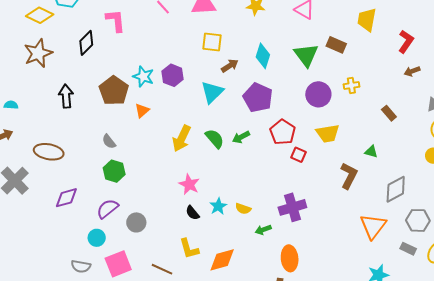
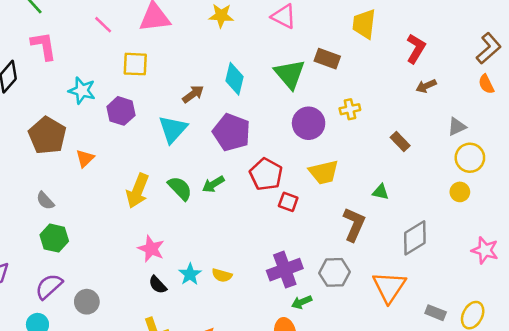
yellow square: (212, 42) -> (135, 64), moved
cyan star: (143, 76) -> (82, 91), moved
gray hexagon: (418, 220) -> (335, 272), moved
green arrow: (263, 230) -> (302, 302), moved

